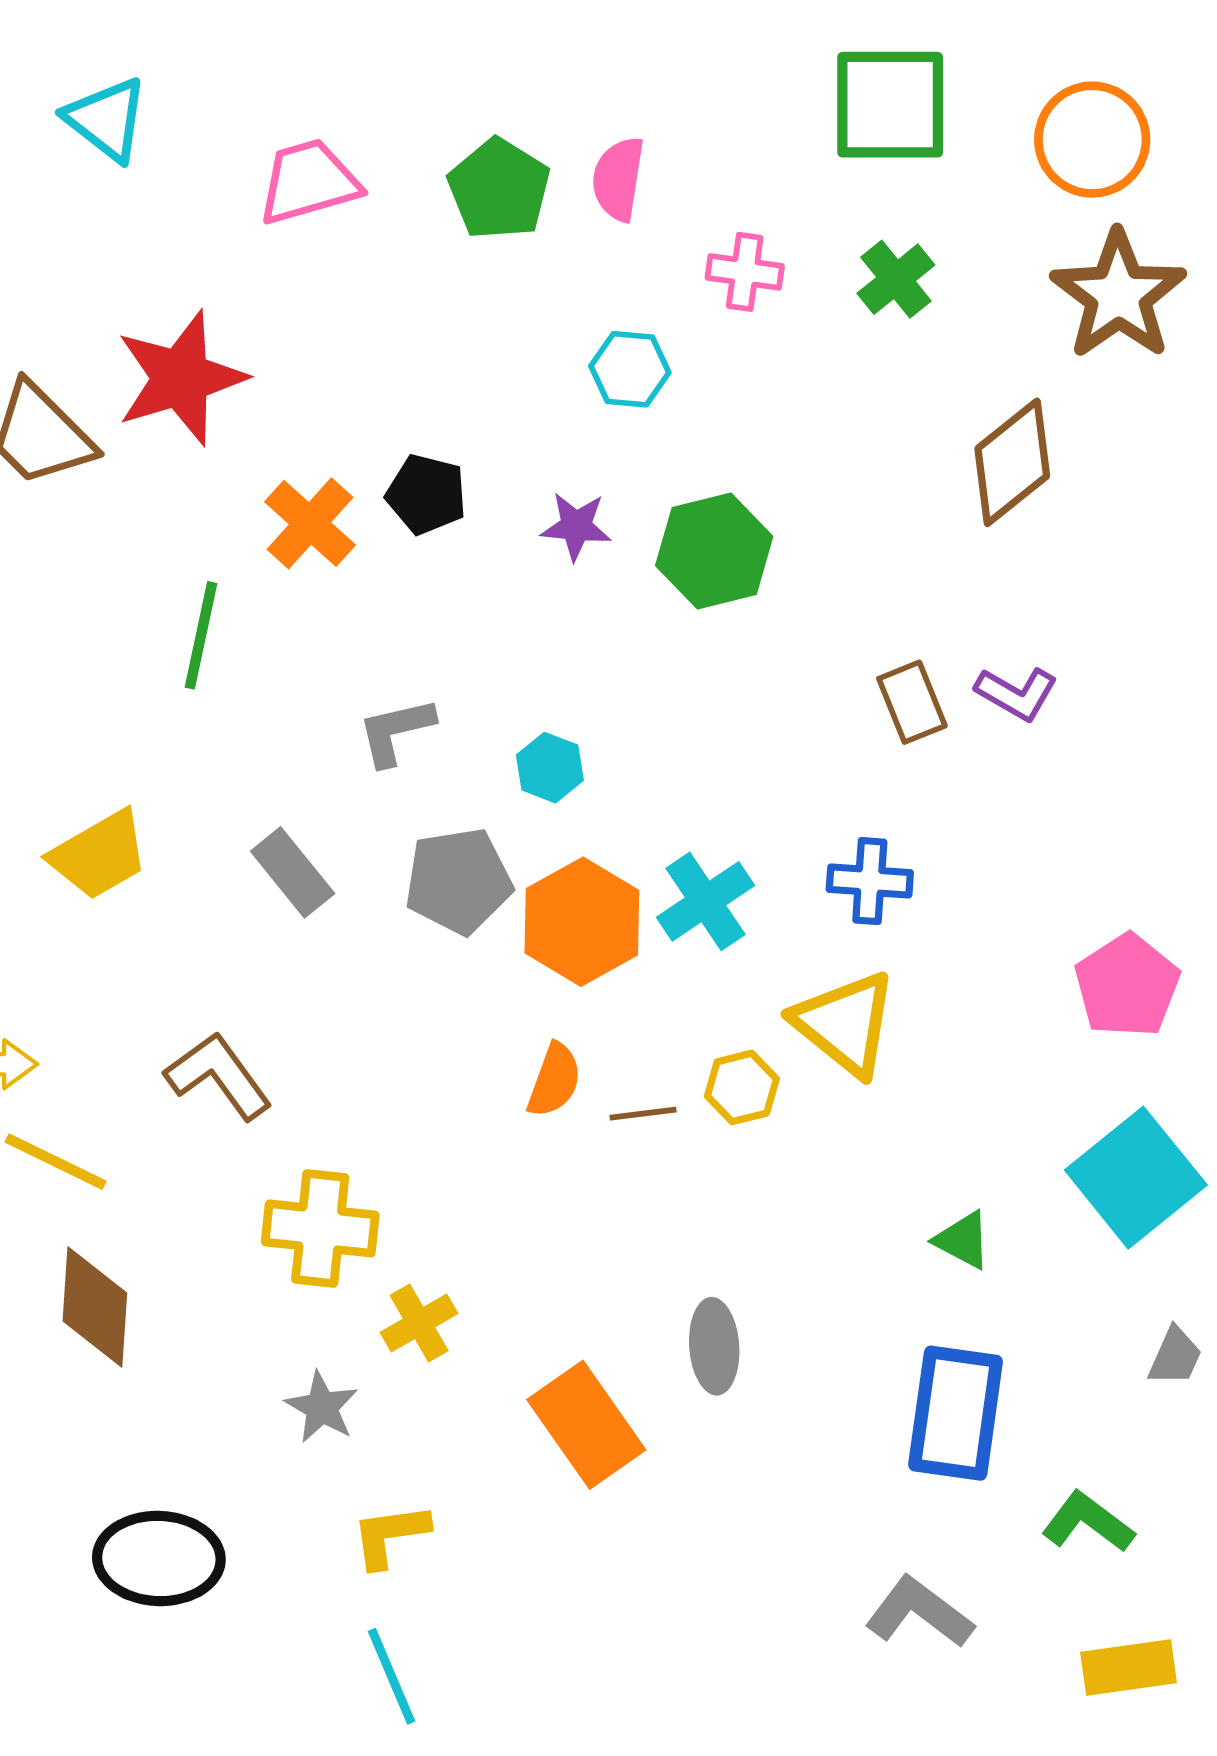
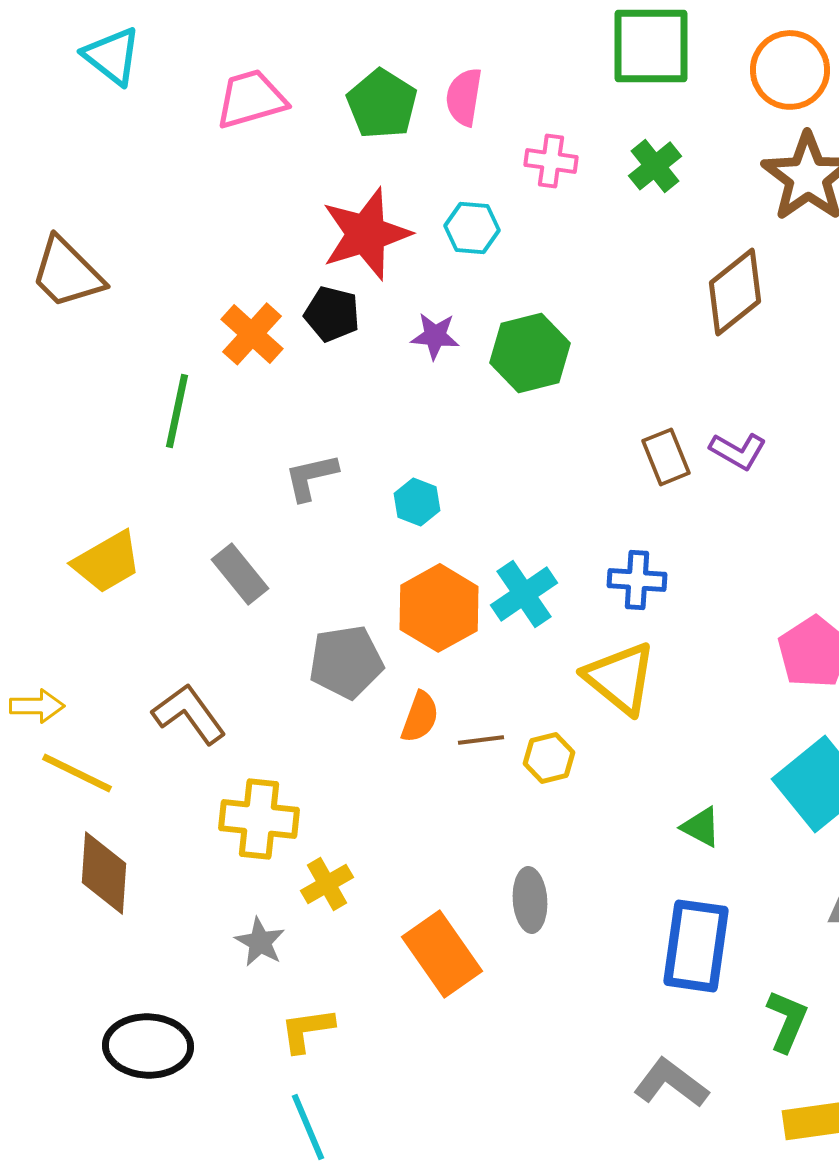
red star: (181, 378) -> (366, 234), moved
gray pentagon: (458, 881) -> (346, 662), moved
yellow hexagon: (742, 1087) -> (549, 758), moved
green L-shape: (1088, 1522) -> (787, 1021), turned 76

